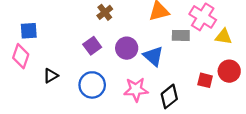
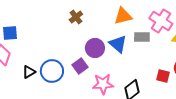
purple square: (92, 46) -> (80, 66), moved
blue triangle: (153, 56) -> (118, 44), moved
blue circle: (92, 85) -> (52, 71), moved

